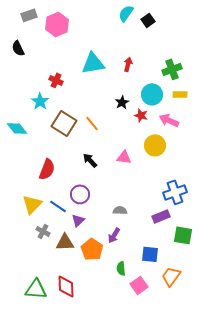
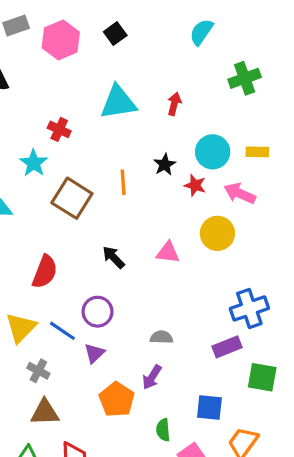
cyan semicircle: (126, 13) -> (201, 32), moved
black square: (148, 20) -> (115, 34), moved
green cross: (172, 69) -> (245, 78), moved
orange line: (92, 123) -> (123, 182), moved, turned 35
brown triangle: (65, 242) -> (45, 412), moved

